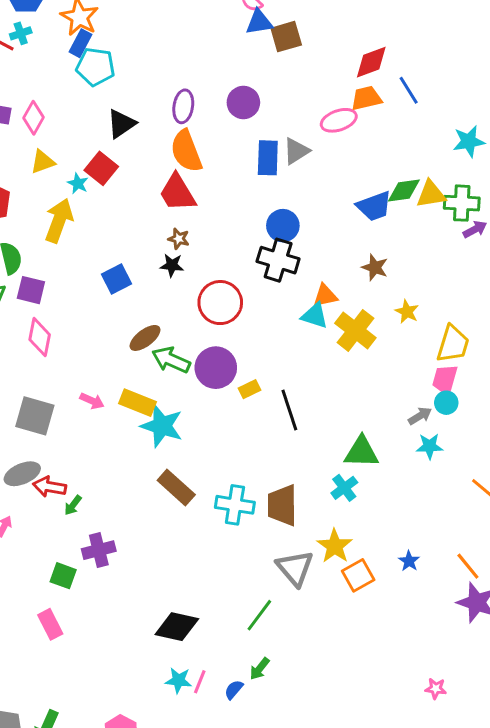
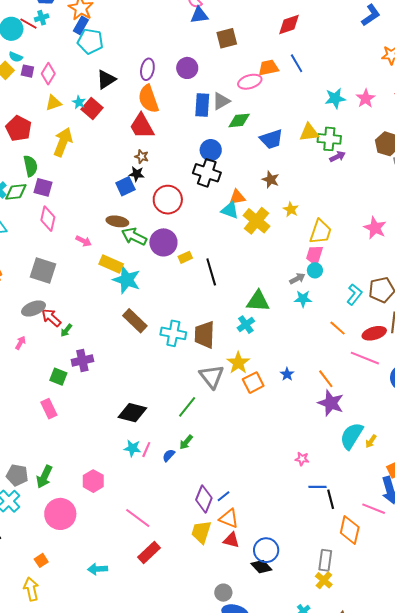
brown square: (286, 37) -> (227, 38), moved
red diamond: (371, 62) -> (289, 24), moved
cyan star: (78, 183) -> (79, 102), moved
green diamond: (404, 190) -> (239, 120), moved
blue square: (117, 279) -> (125, 186), moved
brown ellipse: (145, 338) -> (117, 221), turned 45
pink arrow: (92, 401) -> (84, 241), moved
red arrow: (49, 487) -> (51, 318), turned 30

